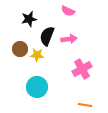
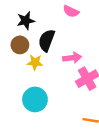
pink arrow: (69, 39) -> (72, 58), moved
brown circle: (20, 49) -> (20, 45), moved

